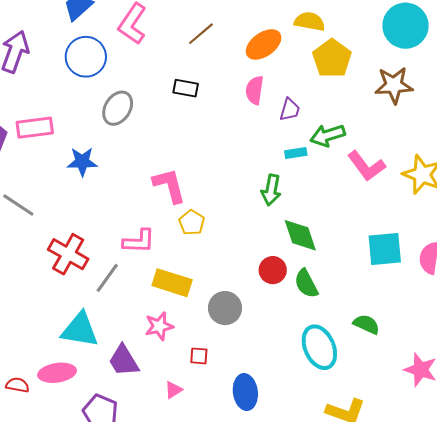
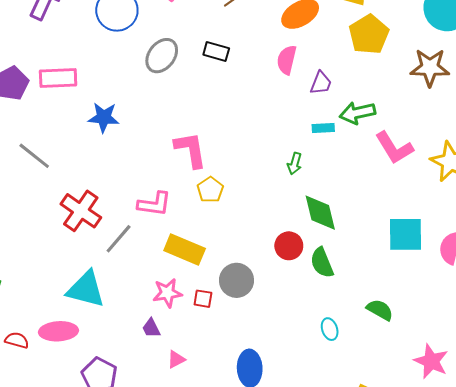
gray ellipse: (118, 108) -> (162, 56), moved
green arrow: (271, 190) -> (295, 164), size x0.7
cyan ellipse: (319, 347) -> (330, 329), size x0.5
red square: (199, 356) -> (203, 299), moved
purple trapezoid: (124, 361) -> (151, 328), moved, size x0.6

